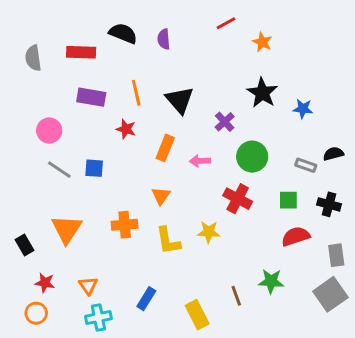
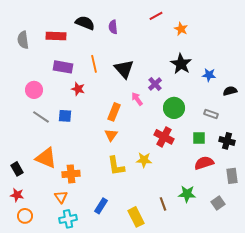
red star: (126, 129) -> (78, 89), moved
orange rectangle: (165, 148) -> (114, 112), moved
black semicircle: (333, 154) -> (230, 91), moved
pink arrow: (200, 161) -> (137, 99), moved, turned 56
orange cross: (125, 225) -> (71, 174), moved
orange triangle: (67, 229) -> (46, 158), turned -40
red star: (45, 283) -> (17, 195), moved
gray square: (330, 294) -> (218, 203), moved, size x0.6

